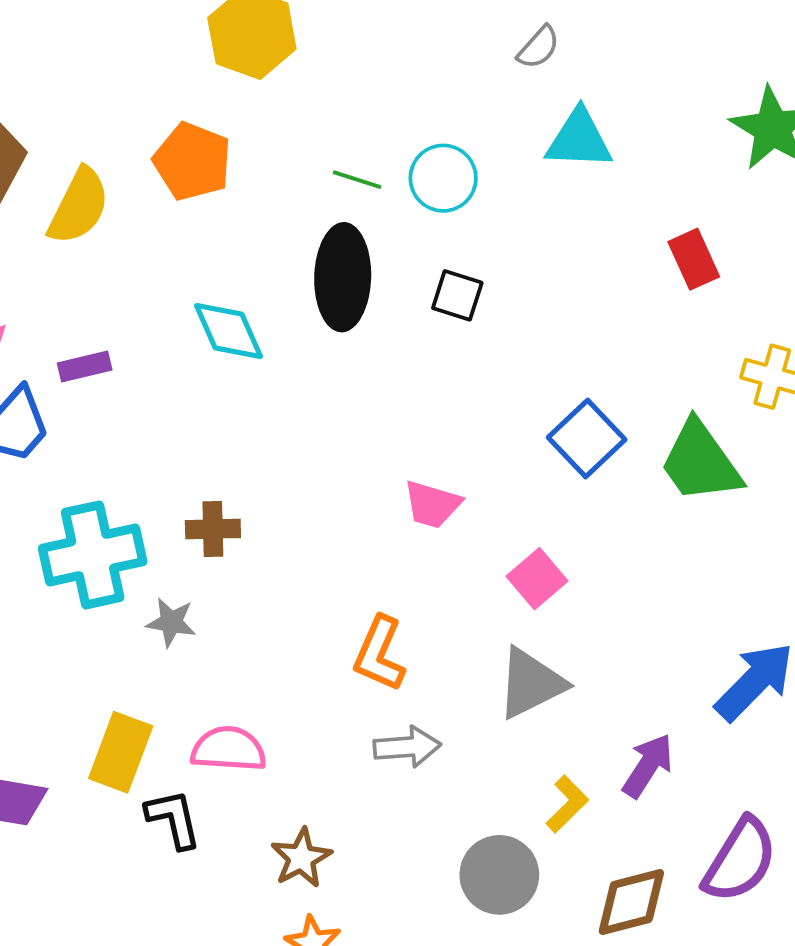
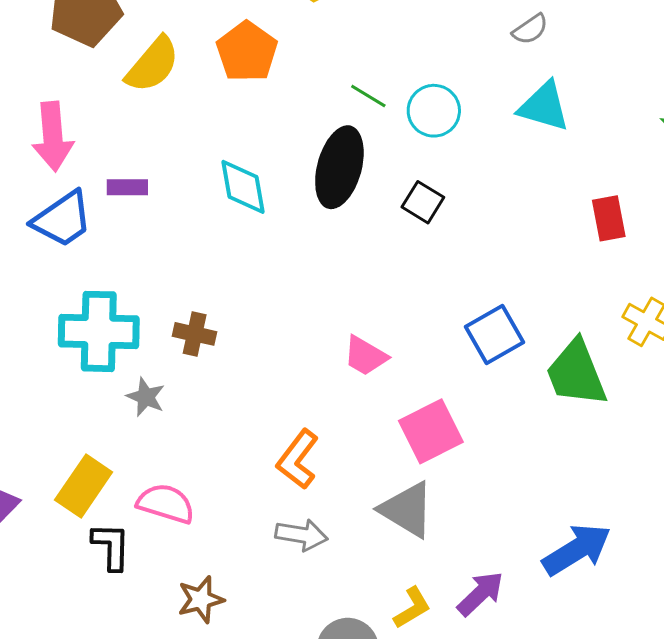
pink square: (537, 579) -> (431, 431), size x1.4
gray triangle: (531, 683) -> (407, 510), turned 44

